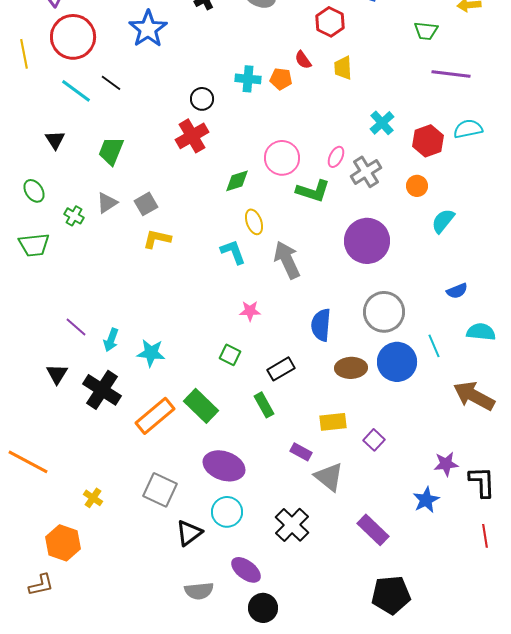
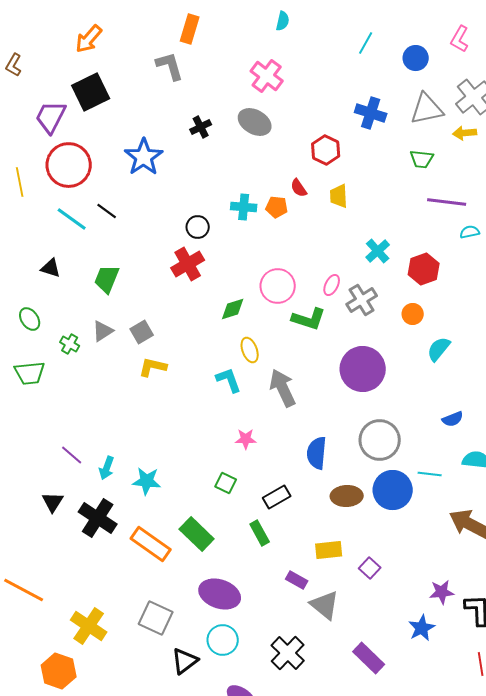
cyan semicircle: (468, 129) -> (470, 232), moved, size x0.7
black triangle: (55, 140) -> (51, 268), turned -40
cyan line: (434, 346) -> (430, 474), turned -60
orange rectangle: (155, 416) -> (151, 544), turned 75
yellow cross: (93, 498) -> (89, 626), size x1.8

